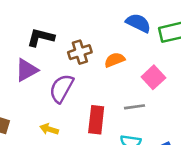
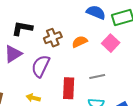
pink square: (153, 77) -> (111, 43), moved

